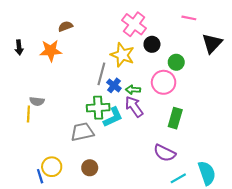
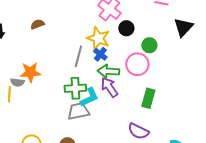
brown semicircle: (65, 26) -> (37, 24), moved
orange star: (51, 51) -> (30, 72), moved
blue cross: (114, 85) -> (100, 54), moved
green arrow: (133, 90) -> (108, 71), size x1.5
gray trapezoid: (82, 132) -> (78, 111), moved

